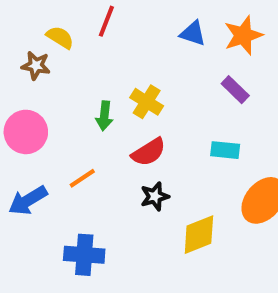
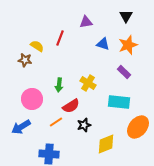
yellow cross: (147, 102) -> (88, 83), moved
pink circle: (26, 132) -> (32, 99), moved
cyan rectangle: (225, 150) -> (119, 102), size x1.5
red semicircle: (149, 152) -> (71, 106), moved
orange line: (82, 178) -> (56, 122), moved

